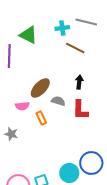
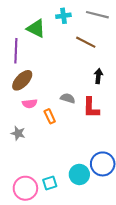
cyan cross: (62, 28) -> (63, 16), moved
black arrow: (79, 82) -> (98, 76), moved
brown ellipse: (40, 88) -> (22, 80), moved

